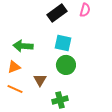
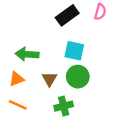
brown triangle: (40, 80) -> (49, 79), moved
green cross: (60, 100) -> (64, 106), moved

